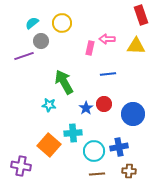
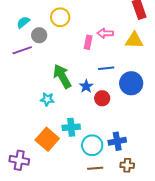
cyan semicircle: (32, 23) -> (23, 22), moved
blue star: (86, 108) -> (86, 86), moved
blue circle: (133, 114) -> (131, 83), moved

